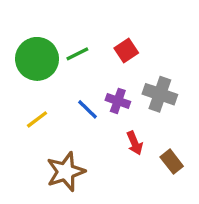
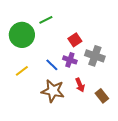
red square: (126, 50) -> (75, 40), moved
green line: (77, 54) -> (46, 20), moved
brown star: (66, 172) -> (53, 91), moved, turned 30

